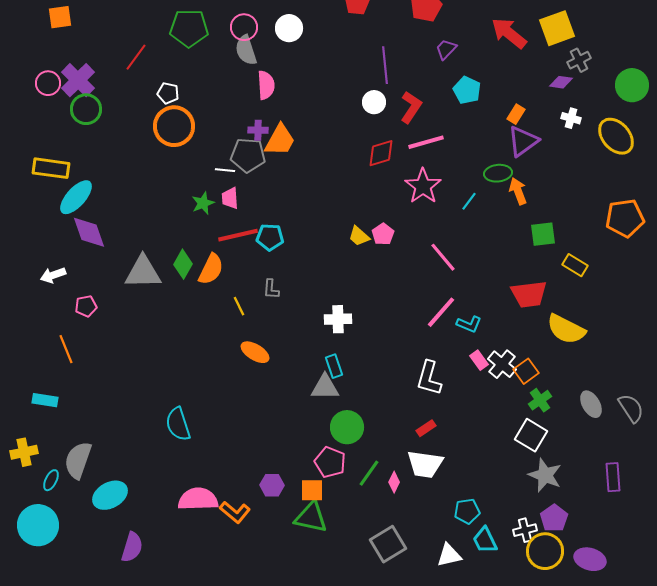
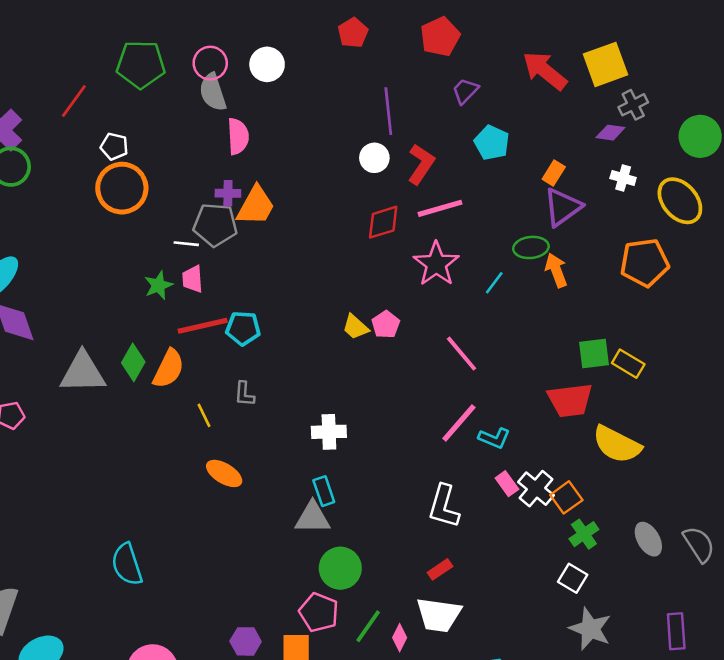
orange pentagon: (625, 218) -> (645, 263), moved
green square: (543, 234) -> (594, 354), moved
white square: (531, 435) -> (573, 578), size x0.7

